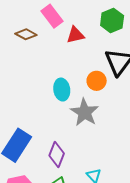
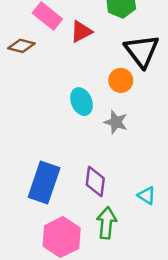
gray star: (85, 112) -> (116, 122), size x0.7

